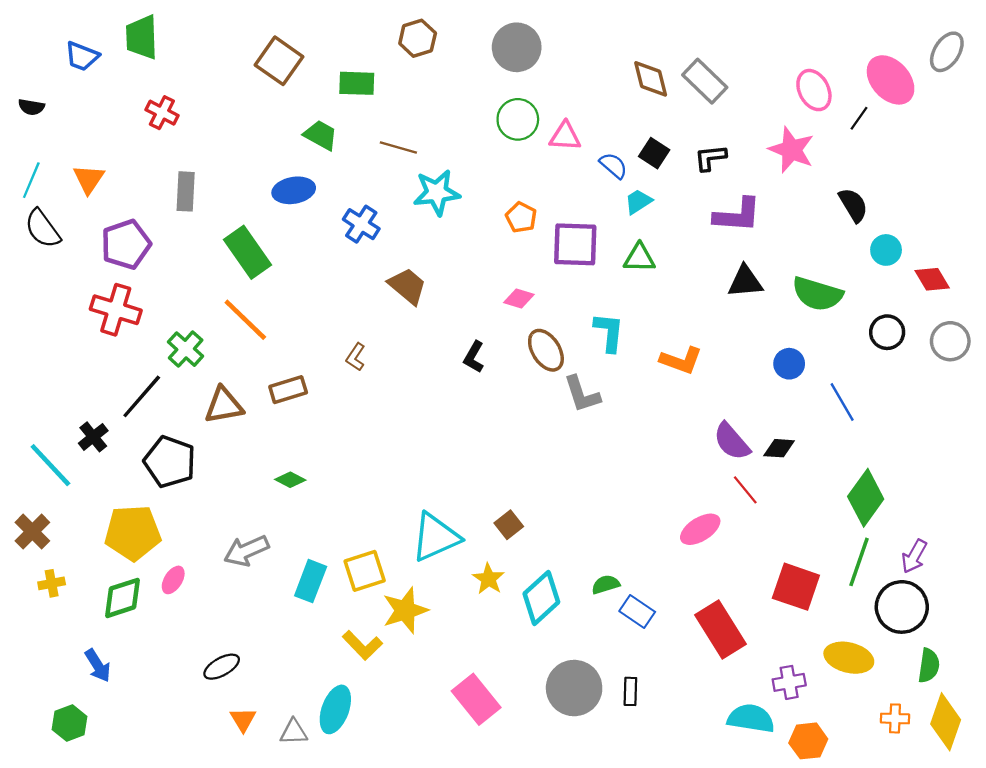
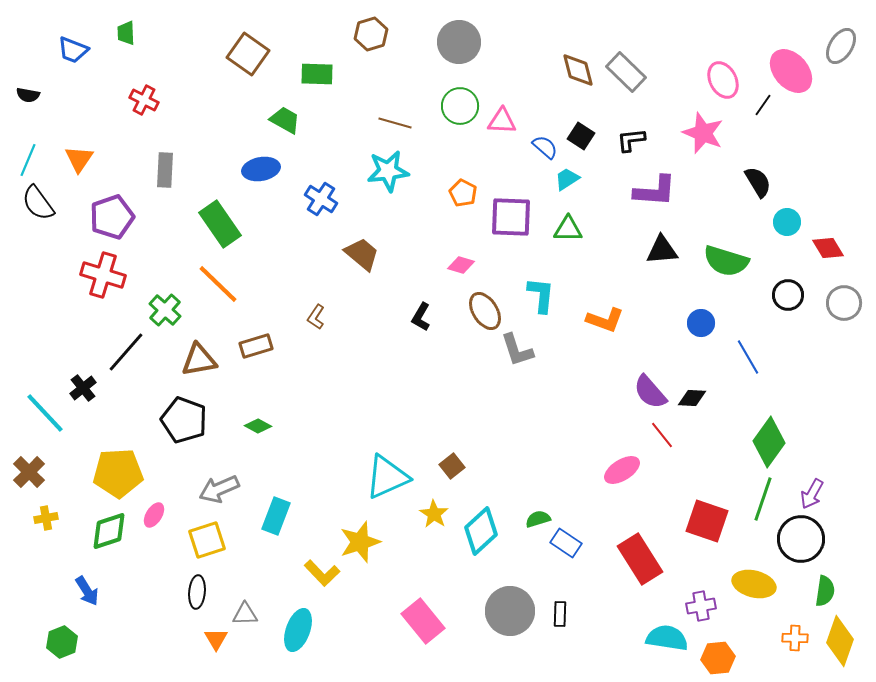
green trapezoid: (142, 37) -> (126, 33), size x0.6
brown line: (398, 148) -> (395, 123), moved
black pentagon: (170, 462) -> (184, 420), moved
yellow square: (365, 571) -> (207, 540), moved
black ellipse: (222, 667) -> (197, 592), turned -56
gray triangle: (294, 732) -> (245, 614), moved

